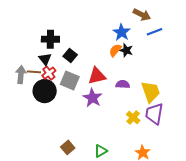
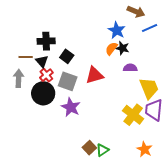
brown line: (34, 72) -> (26, 57), moved
purple semicircle: (123, 84) -> (130, 68), moved
purple star: (92, 98) -> (71, 107), moved
yellow cross: (133, 117) -> (133, 115), size x1.5
brown square: (68, 147) -> (89, 148), moved

